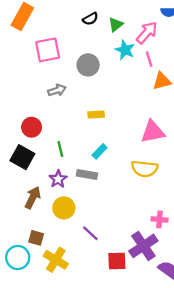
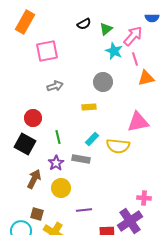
gray circle: (88, 65) -> (103, 82), moved
yellow semicircle: (145, 169) -> (118, 146), moved
purple line: (90, 233) -> (84, 210), turned -49

